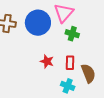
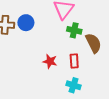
blue circle: (38, 23) -> (26, 23), moved, size x0.6
brown semicircle: (88, 73) -> (93, 43), moved

